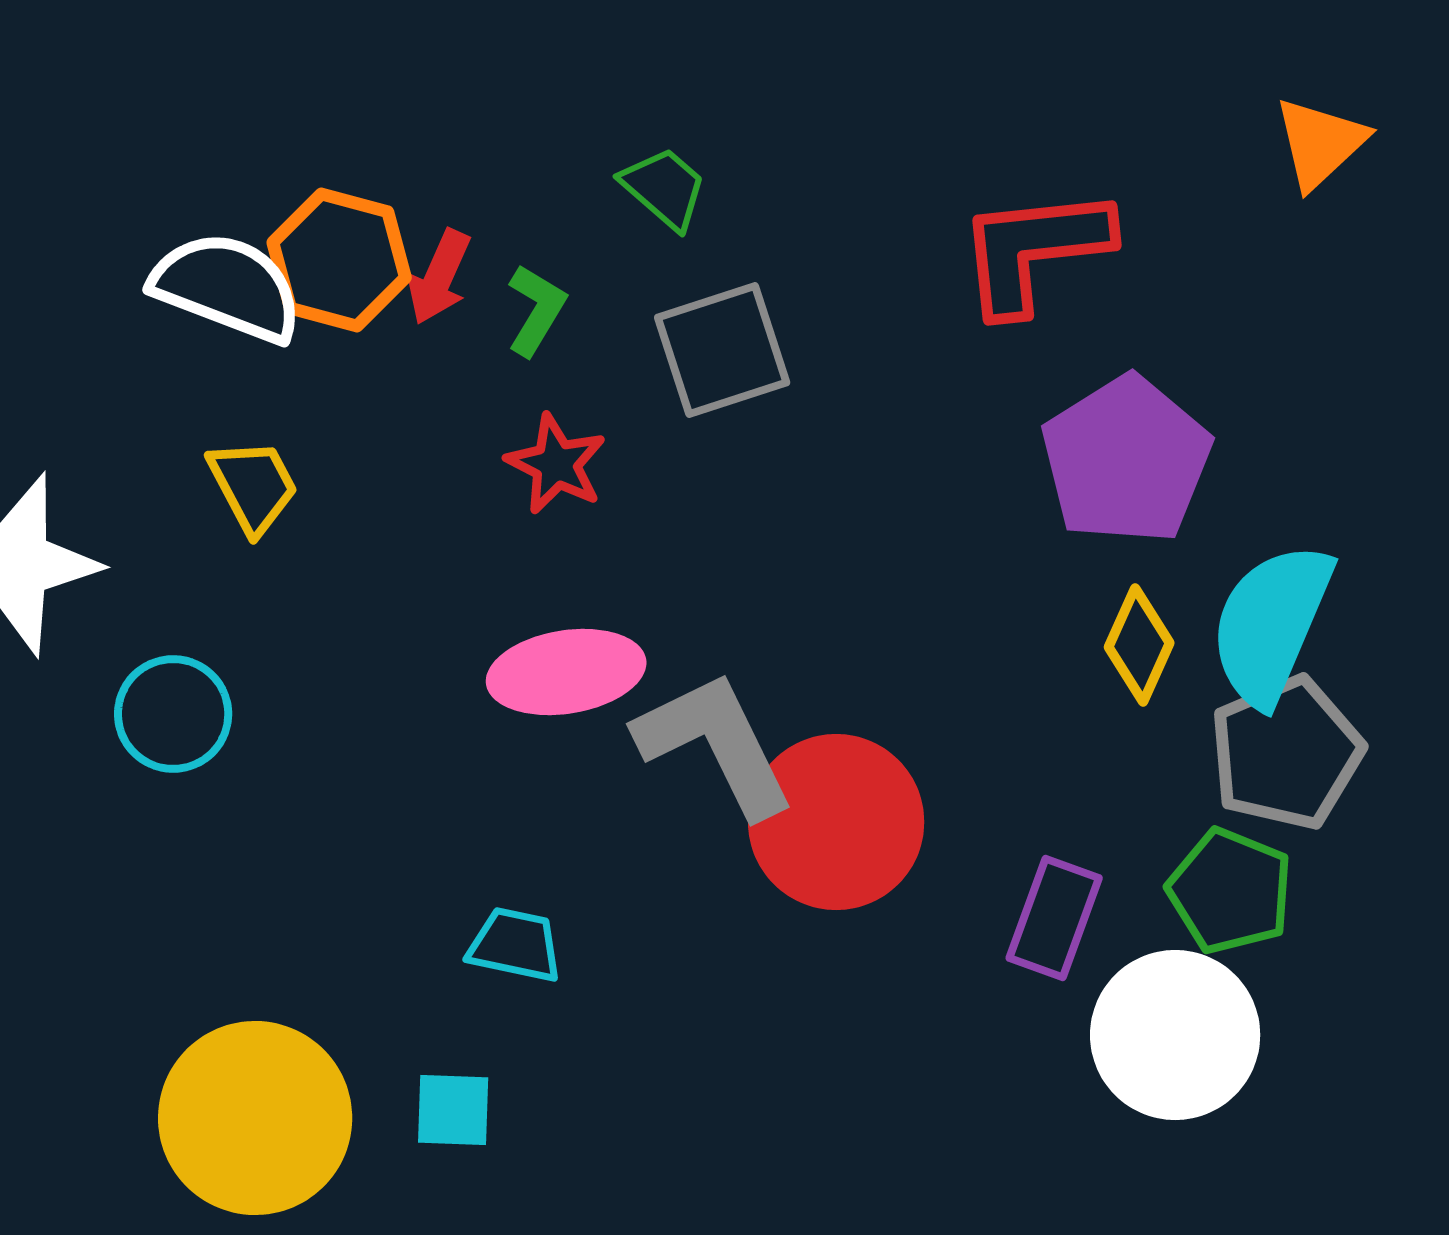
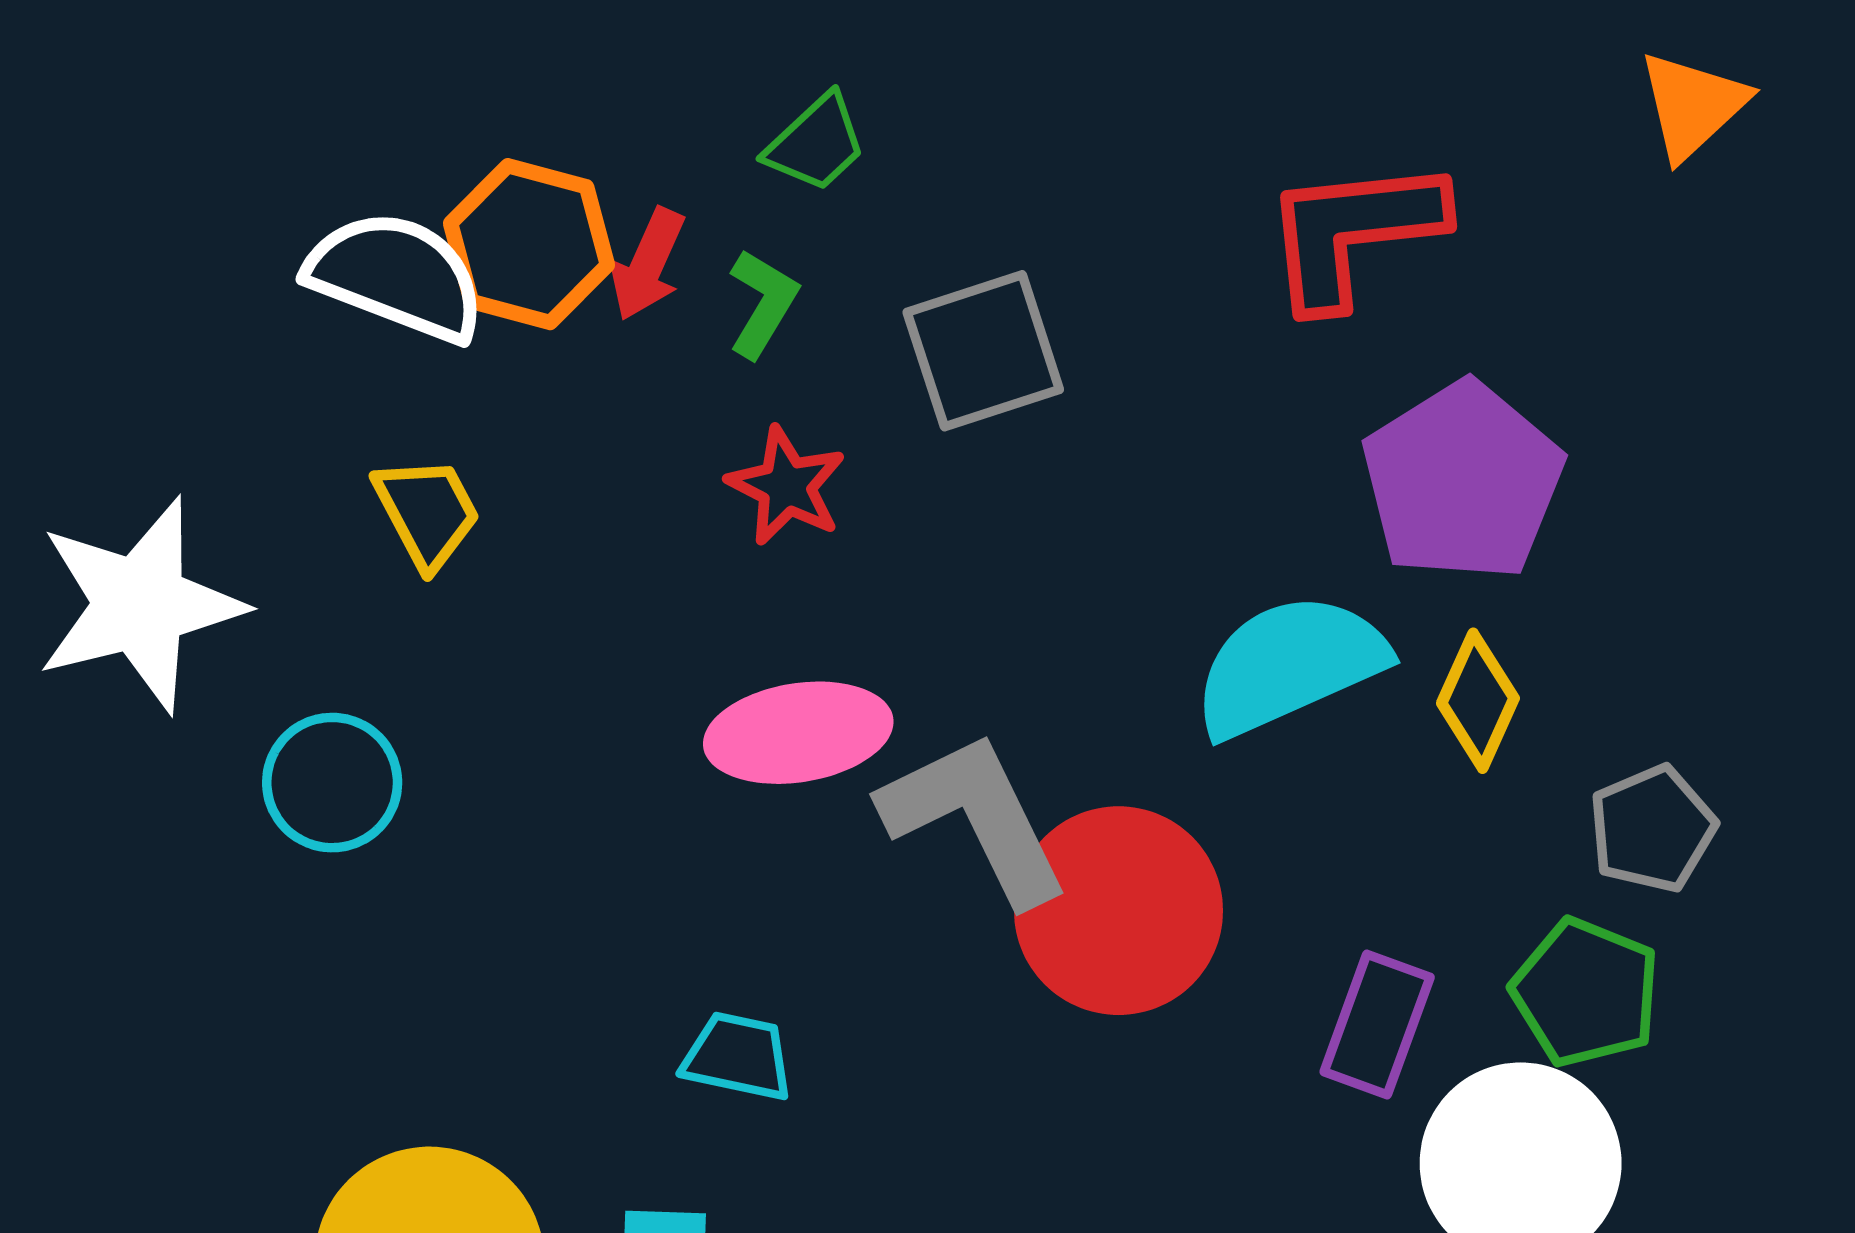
green trapezoid: (664, 188) -> (816, 143), moved, turned 96
cyan semicircle: (1271, 624) -> (1289, 665), moved, turned 43
gray pentagon: (1286, 753) -> (1652, 829), size x0.7

